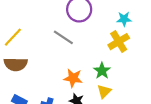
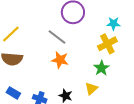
green star: (102, 71) -> (101, 68), moved
orange star: (73, 78) -> (60, 60), moved

